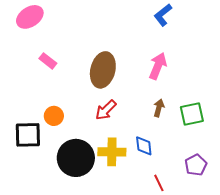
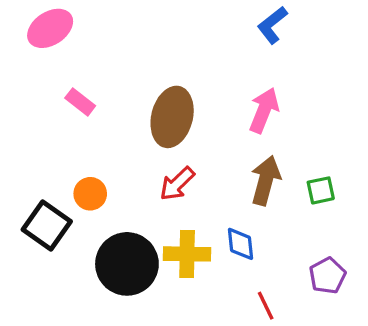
brown arrow: (159, 108) -> (266, 180), size x1.6
green square: (192, 114) -> (321, 190), size x0.7
black square: (28, 135) -> (47, 226), turned 36

